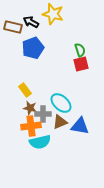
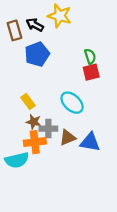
brown rectangle: (13, 27) -> (15, 30), turned 60
cyan ellipse: (61, 103) -> (72, 103), moved
cyan semicircle: (40, 142) -> (17, 160), moved

